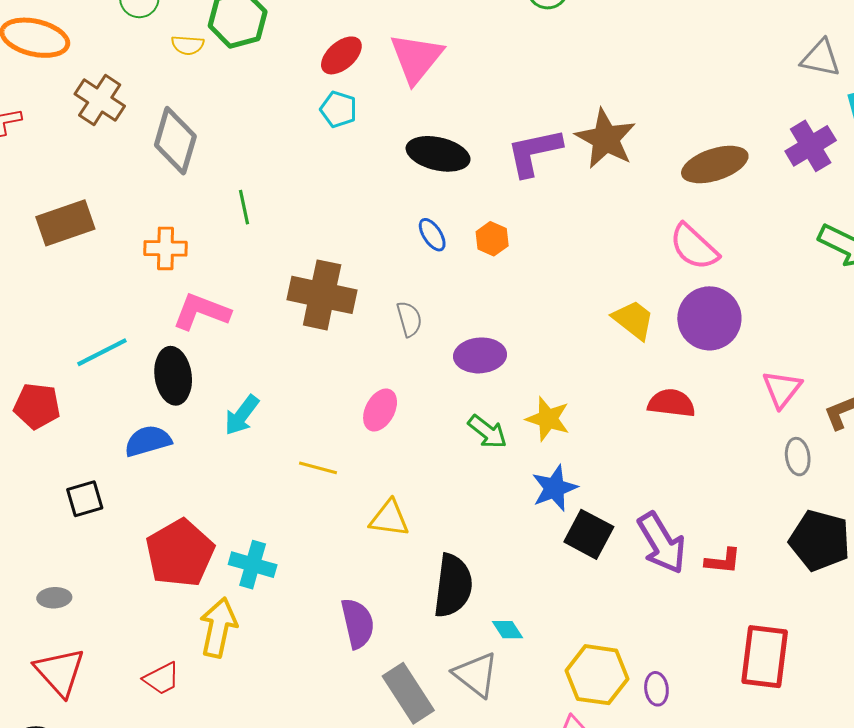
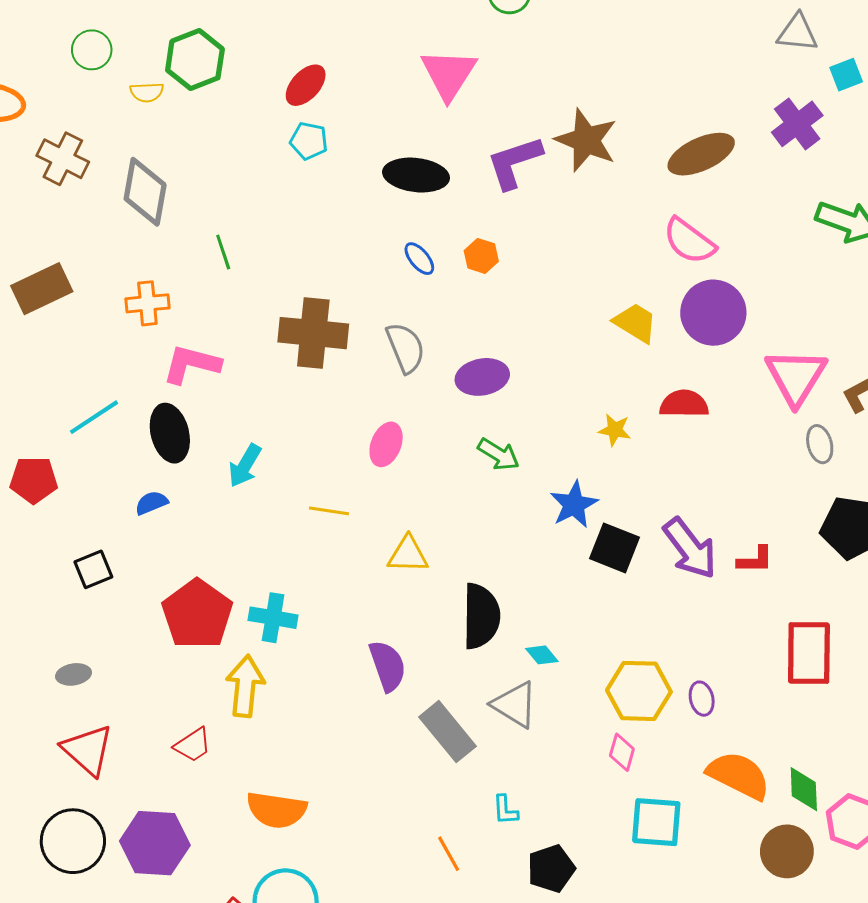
pink triangle: (416, 58) -> (449, 74), moved
gray semicircle: (409, 319) -> (405, 348), size x1.4
pink triangle: (782, 389) -> (796, 377), size x1.5
yellow star: (548, 419) -> (615, 430), moved, size x0.7
blue semicircle: (148, 441) -> (151, 503), size x0.7

